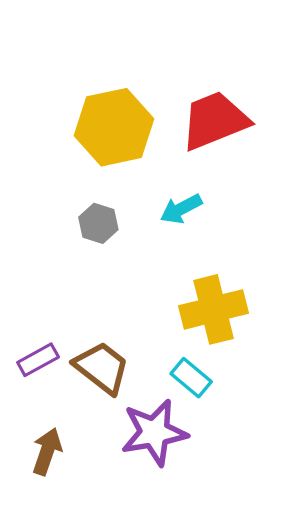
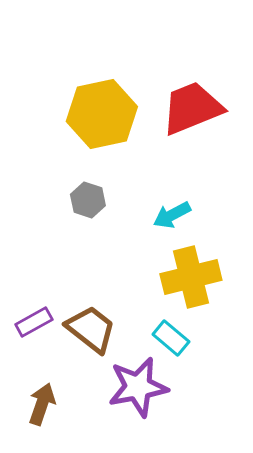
cyan arrow: (181, 209) -> (172, 215), moved

